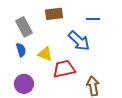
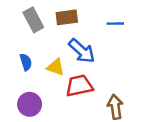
gray rectangle: (24, 27) -> (33, 20), moved
blue arrow: (79, 41) -> (82, 51), moved

